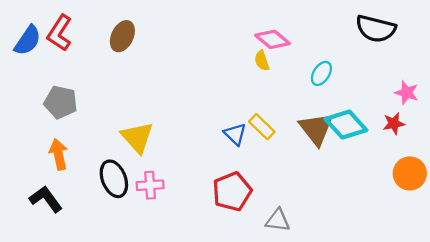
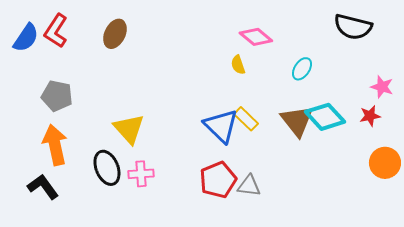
yellow semicircle: (262, 61) -> (238, 65), moved
blue triangle: (235, 134) -> (221, 126), size x1.6
orange arrow: (59, 154) -> (55, 145), size x1.4
gray triangle: (278, 220) -> (249, 186), moved

